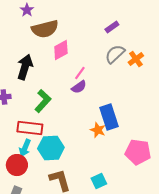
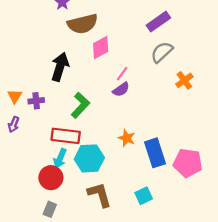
purple rectangle: (112, 27) -> (158, 22), size x1.5
orange cross: (136, 59) -> (184, 80), moved
blue rectangle: (109, 117) -> (155, 153), moved
orange star: (98, 130) -> (127, 138), moved

